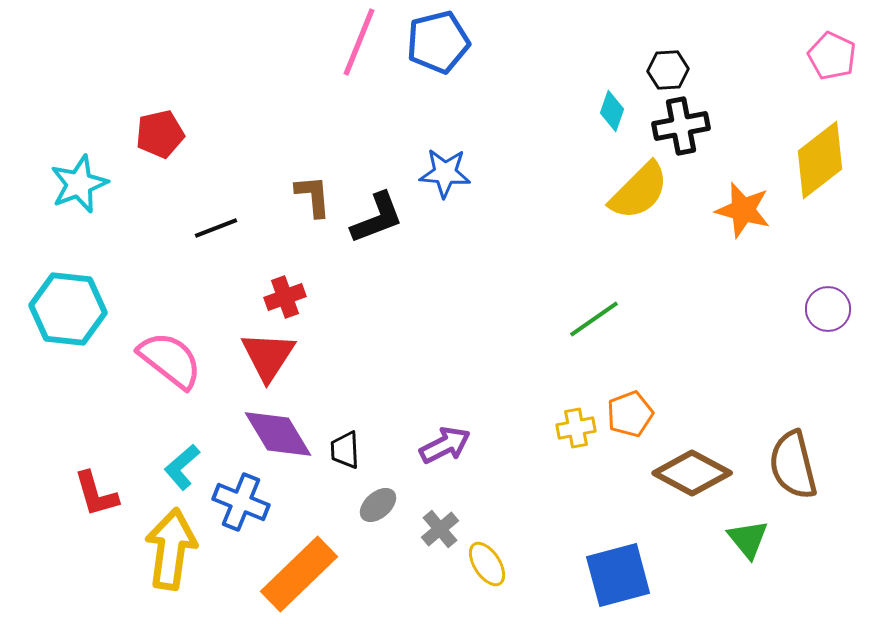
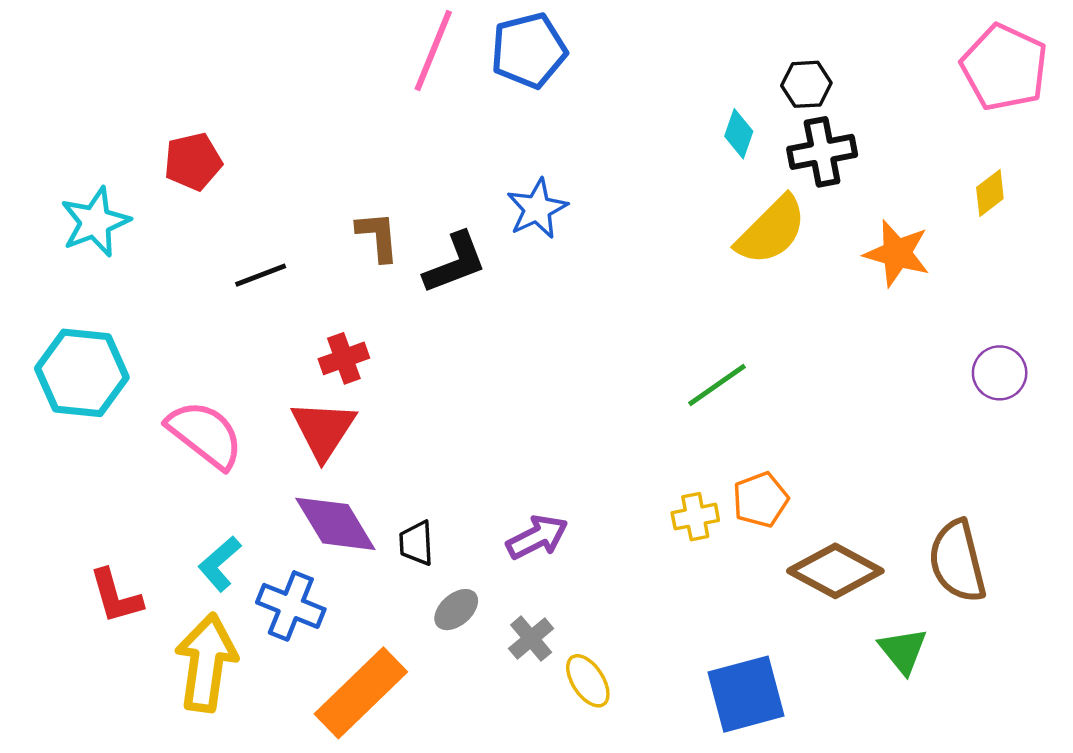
pink pentagon: (832, 56) -> (1004, 67), size x1.5
yellow diamond: (820, 160) -> (990, 193), size x0.5
blue star: (445, 173) -> (537, 209), turned -30

